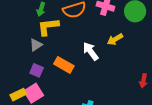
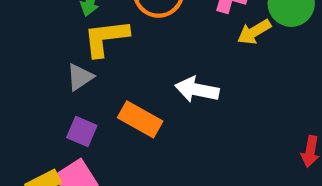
yellow arrow: (115, 39) -> (254, 32), moved
white arrow: (91, 51) -> (197, 90), turned -42

